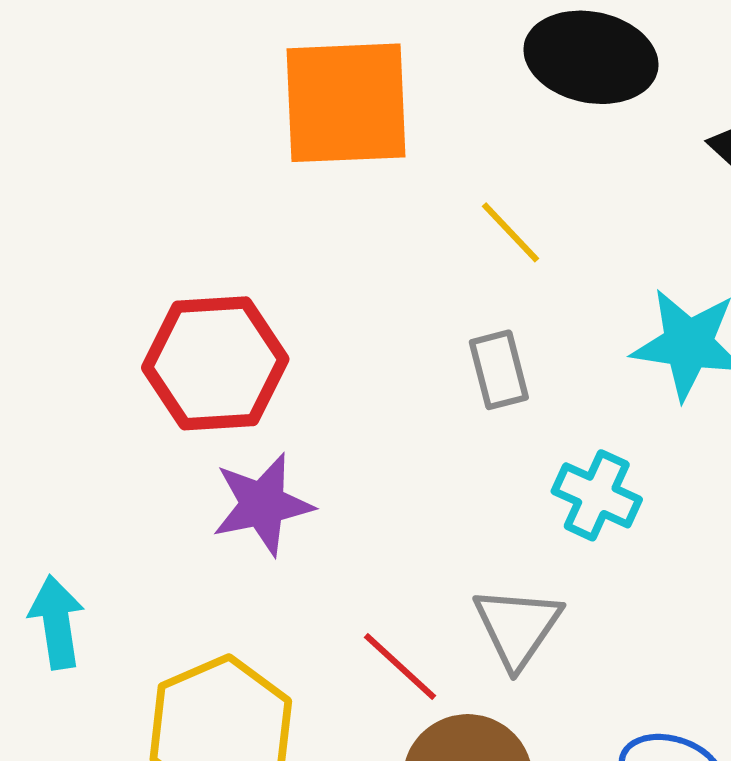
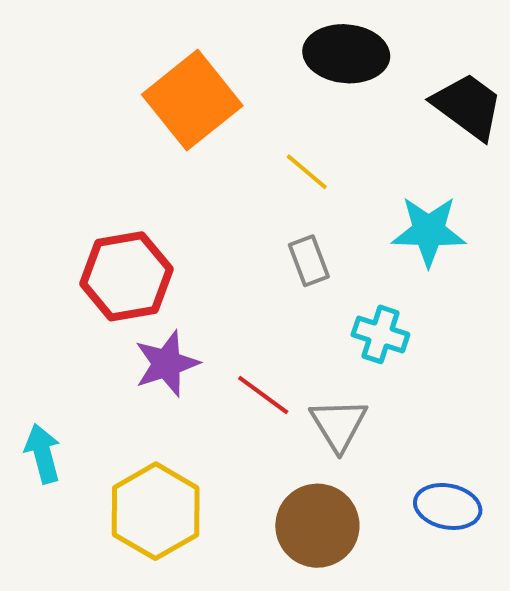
orange square: (346, 103) -> (192, 100), turned -30
red line: (400, 666) -> (263, 395), moved

